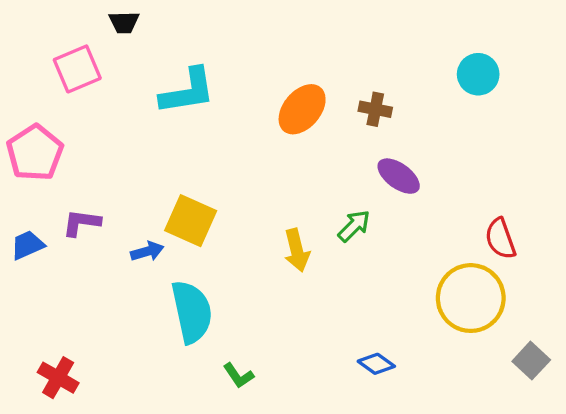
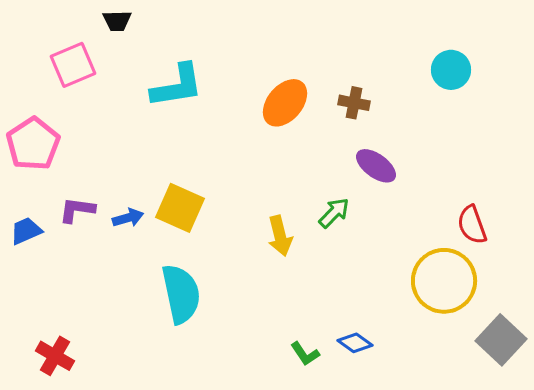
blue arrow: (147, 251) -> (128, 218), moved
gray square: (531, 361) -> (501, 340), size x1.4
green L-shape: (238, 375) -> (305, 354), moved

